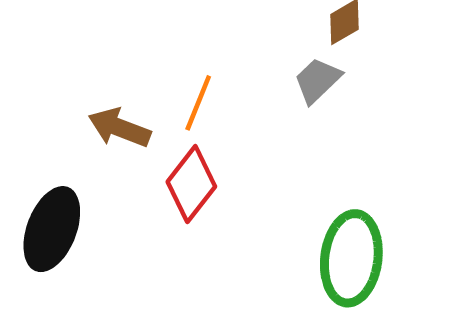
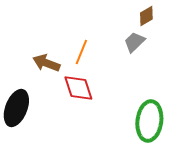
red diamond: (191, 184) -> (78, 88), turned -56

